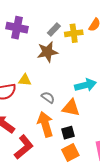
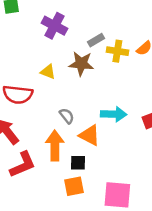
yellow triangle: (25, 80) -> (48, 72), moved

